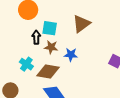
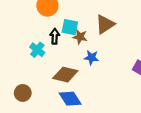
brown star: (51, 47) -> (80, 37), moved
cyan cross: (26, 64) -> (37, 50), moved

